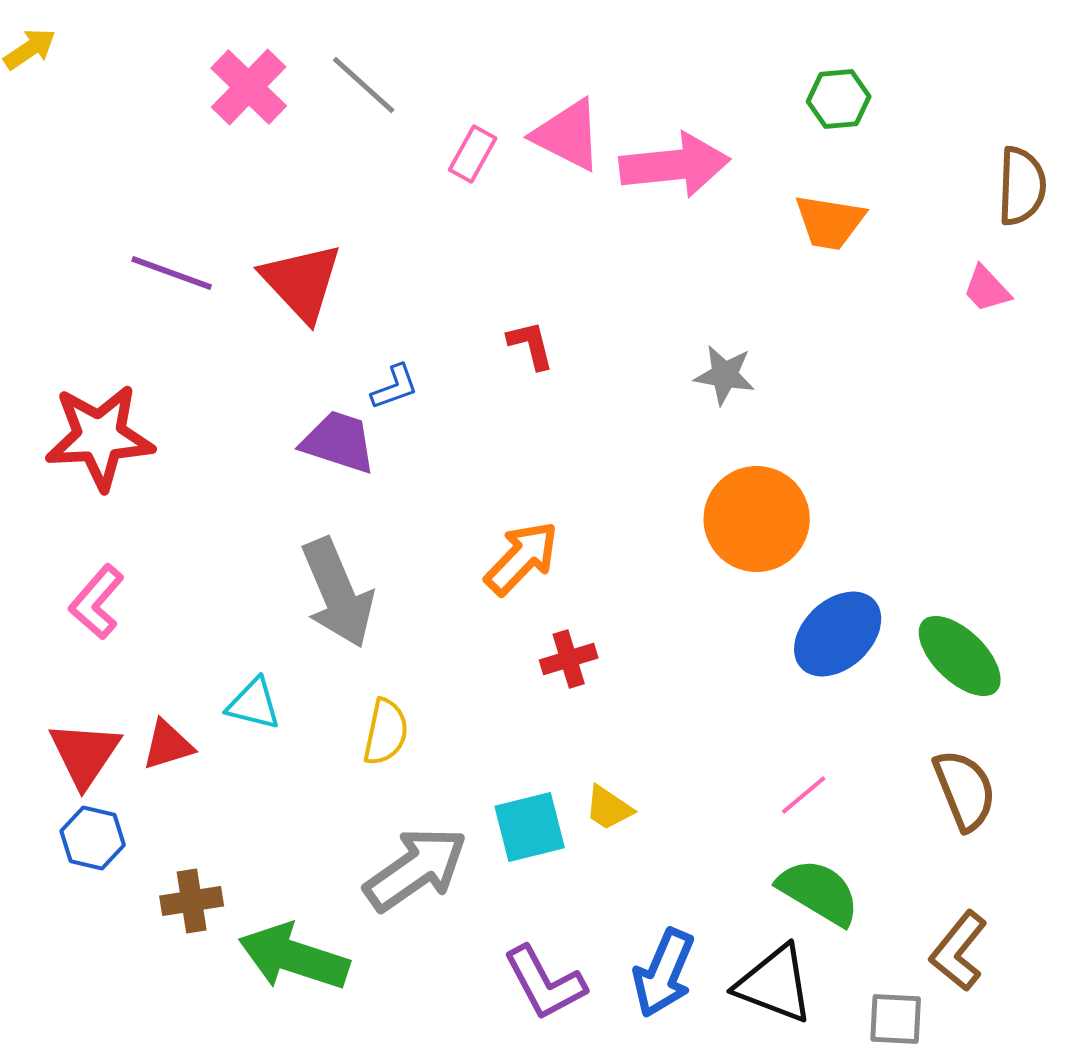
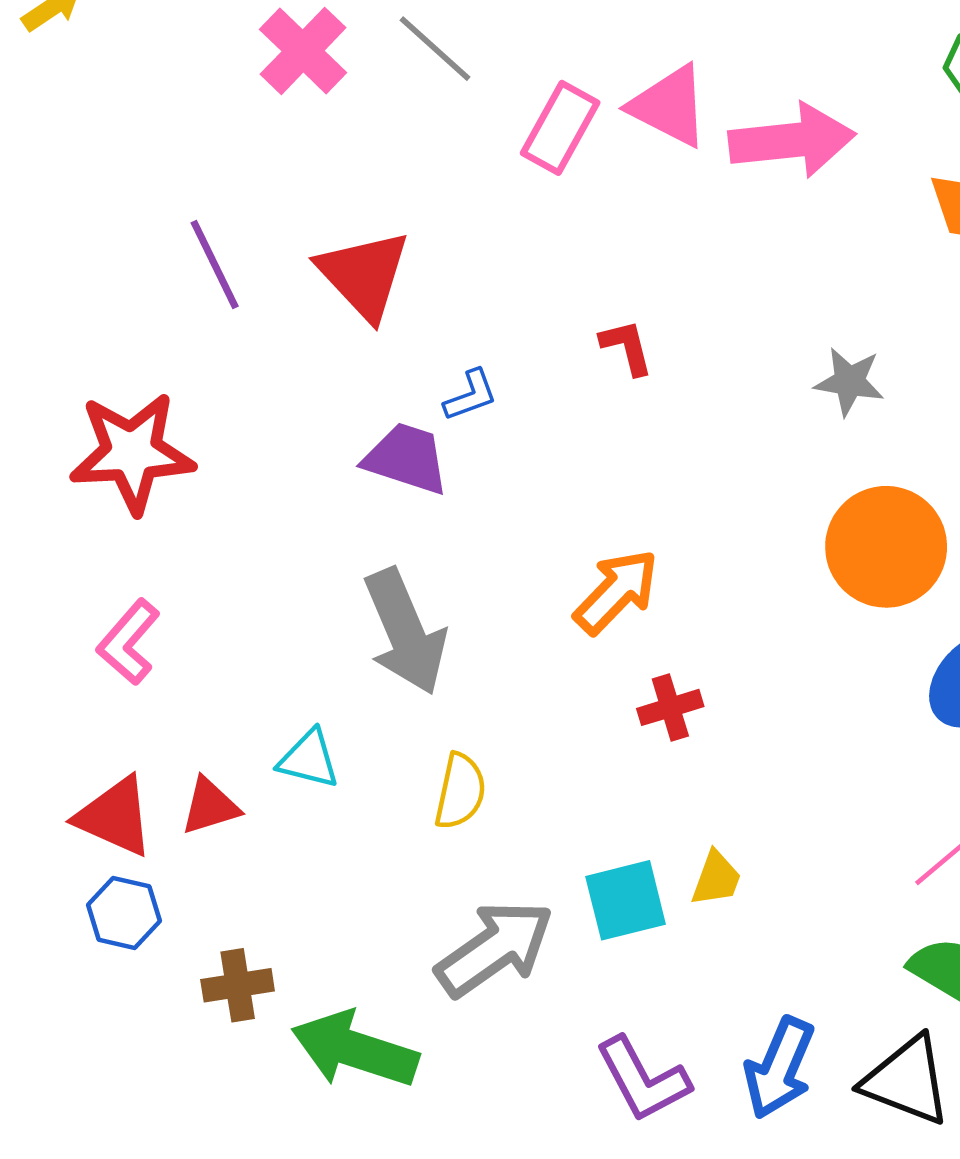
pink rectangle: (473, 154) -> (560, 128), size x1.4
purple line: (172, 273) -> (215, 264), turned 44
red triangle: (85, 754) -> (115, 817), turned -40
yellow trapezoid: (609, 808) -> (716, 879), turned -104

